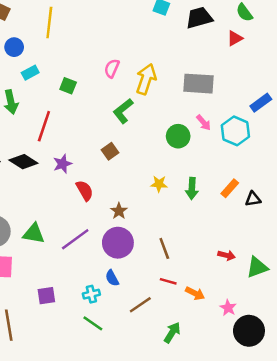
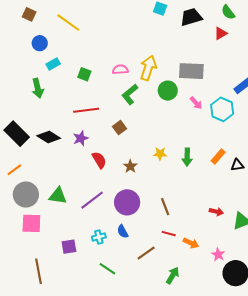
yellow line: (49, 22) -> (68, 23), turned -60
pink semicircle: (112, 68) -> (120, 70), moved, turned 63
red line: (44, 126) -> (86, 110), moved, turned 65
green circle: (178, 136) -> (168, 91), moved
brown star: (119, 211) -> (130, 166), moved
cyan cross: (91, 294) -> (99, 237), moved

